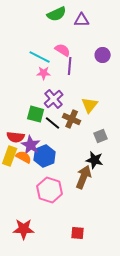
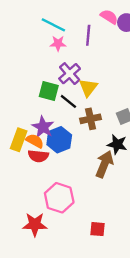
pink semicircle: (63, 50) -> (109, 17), moved
yellow triangle: (90, 105) -> (88, 88), moved
brown cross: (72, 119) -> (91, 119), moved, turned -36
red semicircle: (16, 137) -> (38, 156), moved
pink hexagon: (50, 190) -> (59, 198), moved

